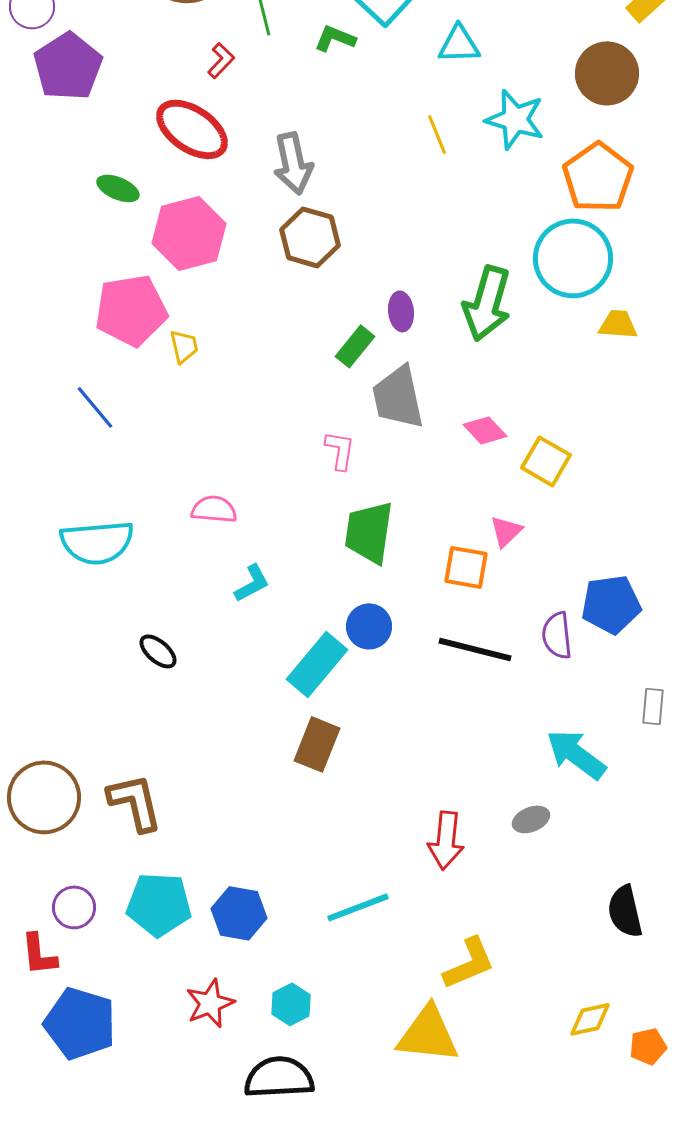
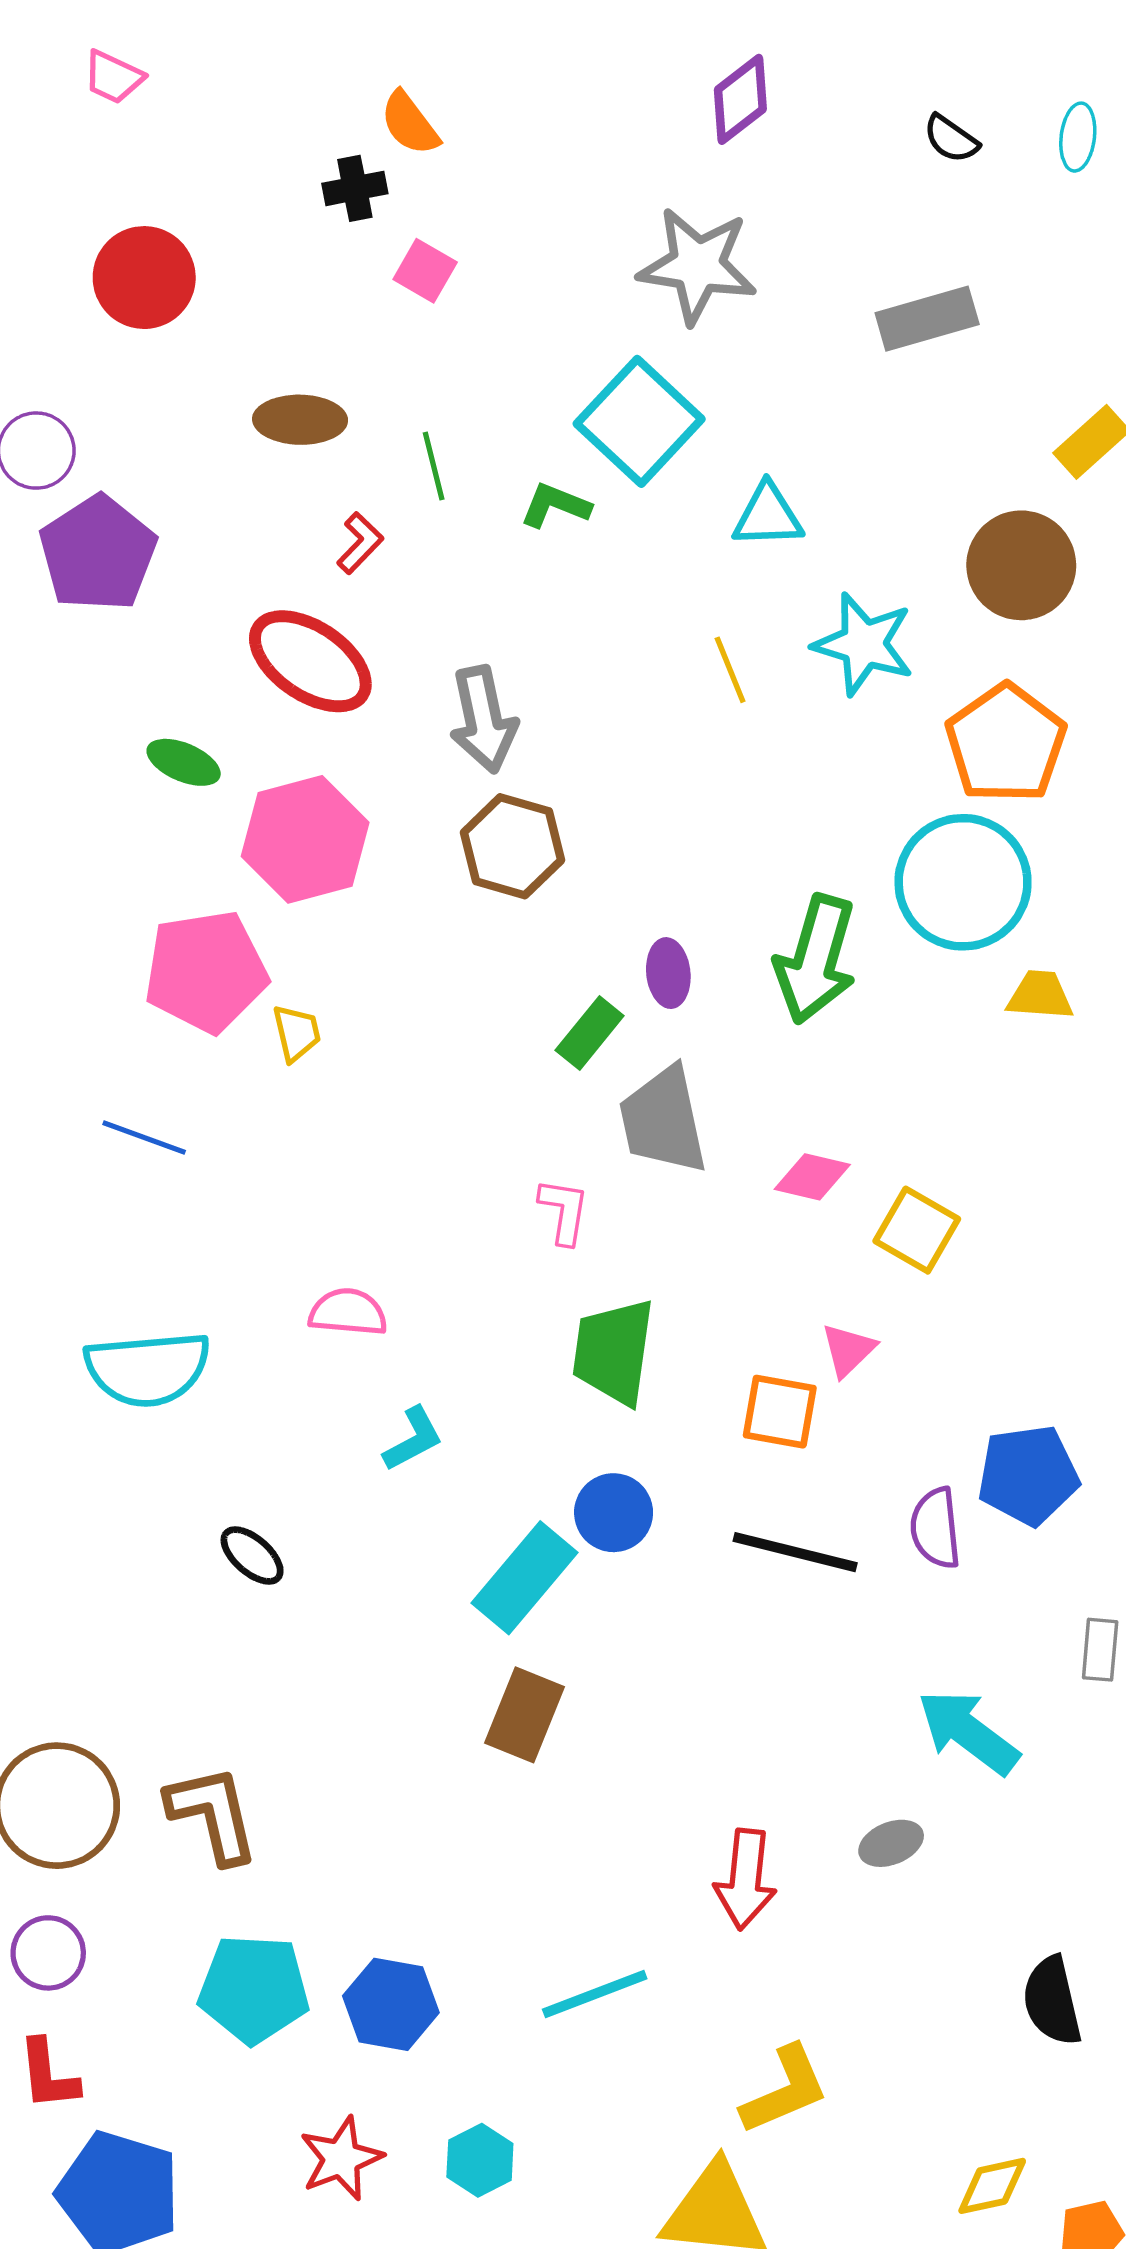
blue line: (95, 407) -> (144, 1138), turned -30
pink diamond: (485, 430) -> (812, 1177), turned -33
purple circle: (74, 907) -> (48, 1953), moved

